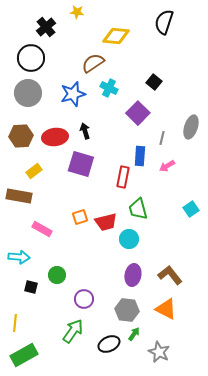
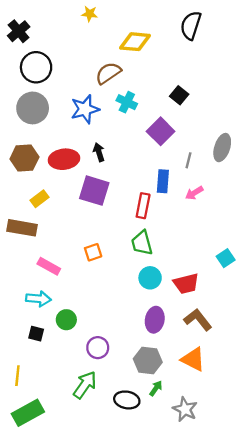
black cross: (46, 27) -> (19, 31), moved
green trapezoid: (138, 209) -> (142, 243), moved
cyan square: (191, 209) -> (226, 258), moved
red trapezoid: (106, 222) -> (186, 284), moved
cyan arrow: (19, 257) -> (38, 299), moved
black ellipse: (109, 344) -> (127, 400), turned 35

